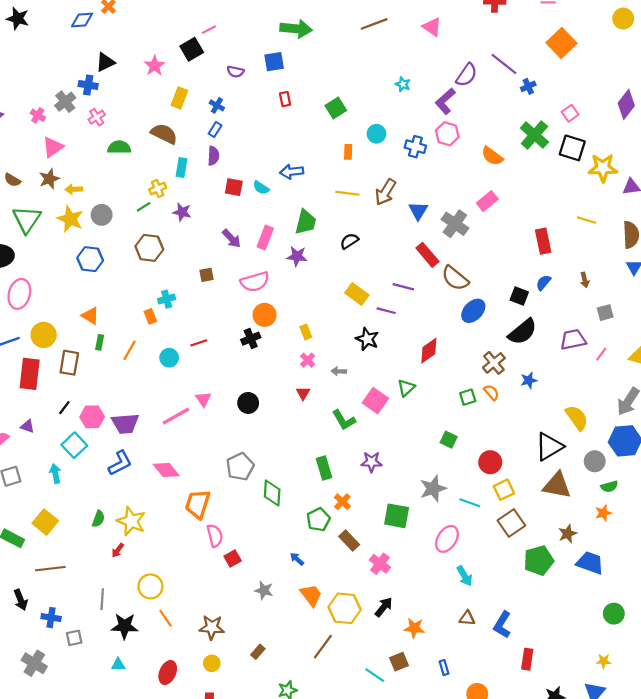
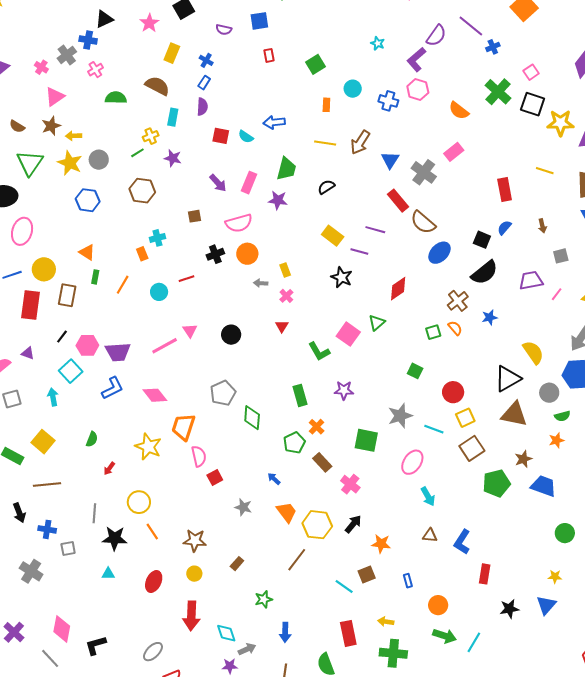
black cross: (251, 339) -> (215, 254), moved
gray arrow: (339, 371) -> (261, 283), moved
yellow star: (131, 521) -> (148, 447), moved

